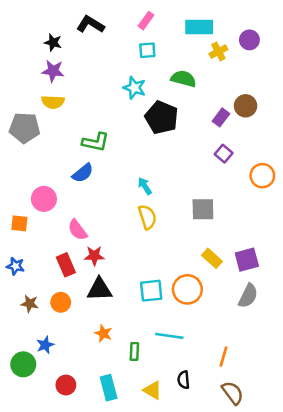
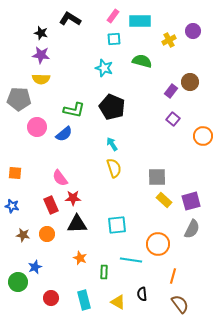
cyan rectangle: (199, 27) -> (140, 21), moved
black pentagon: (162, 117) -> (112, 107), moved
pink circle: (44, 199) -> (37, 127), moved
gray square: (203, 209) -> (157, 177), moved
orange circle: (187, 289) -> (158, 244), moved

